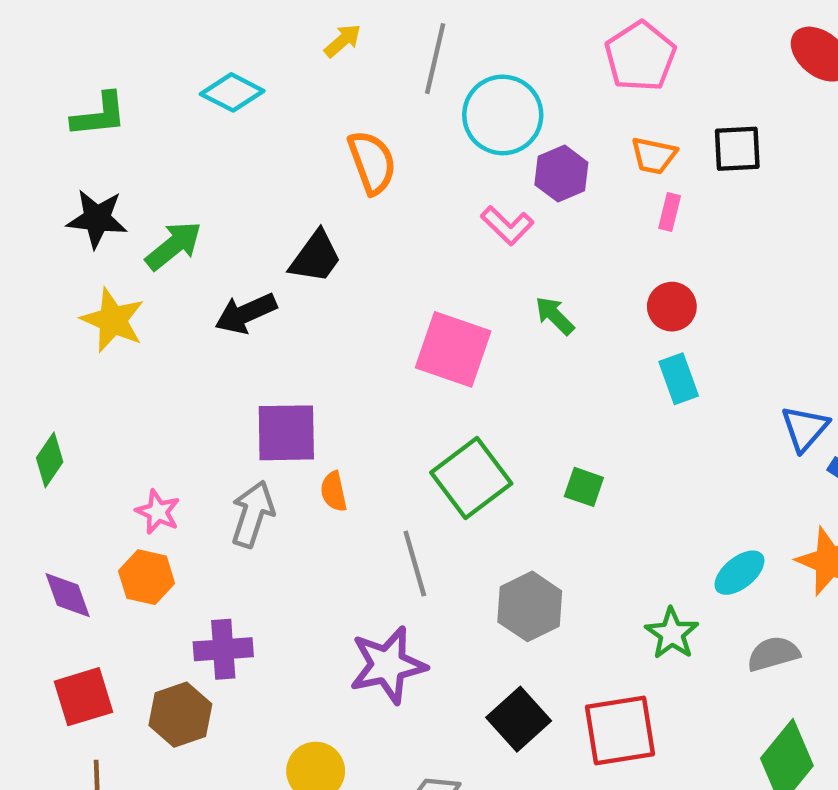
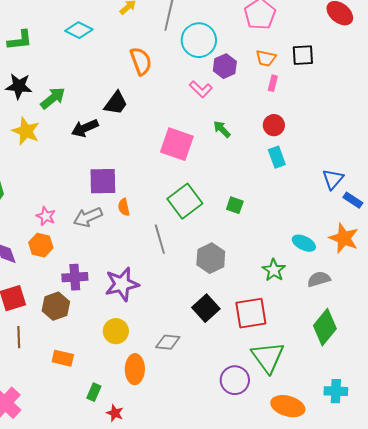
gray arrow: (253, 514) -> (88, 217), turned -132
cyan ellipse: (739, 573) -> (304, 243), turned 65
purple star: (388, 665) -> (122, 284), moved

